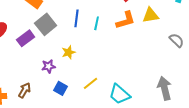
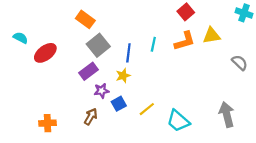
blue line: (77, 18) -> (128, 53), moved
purple rectangle: (26, 38) -> (89, 71), moved
blue square: (61, 88) -> (119, 104), moved, turned 32
brown arrow: (25, 90) -> (91, 117), moved

